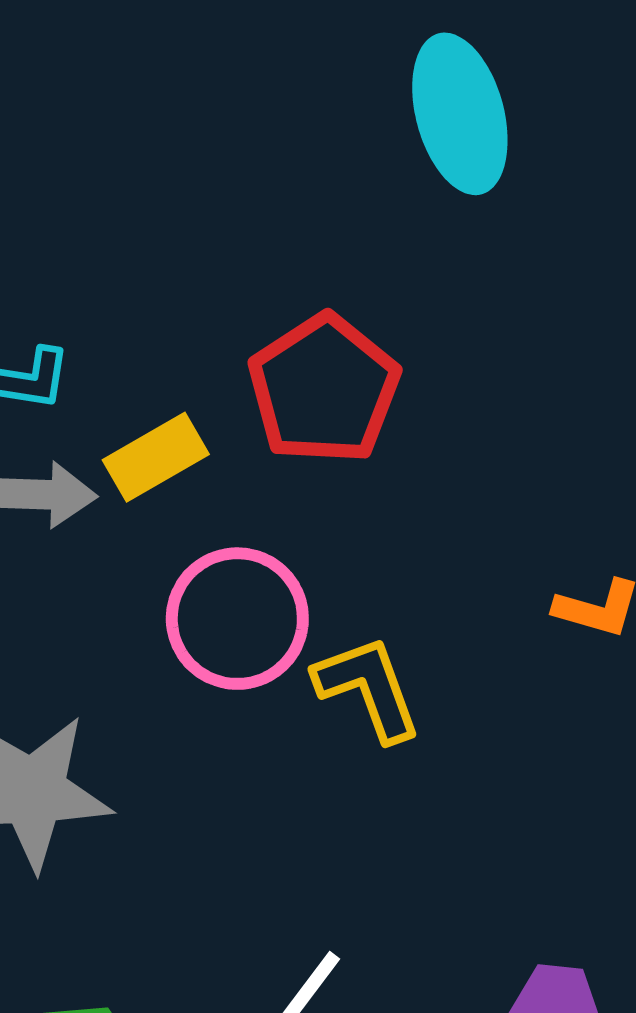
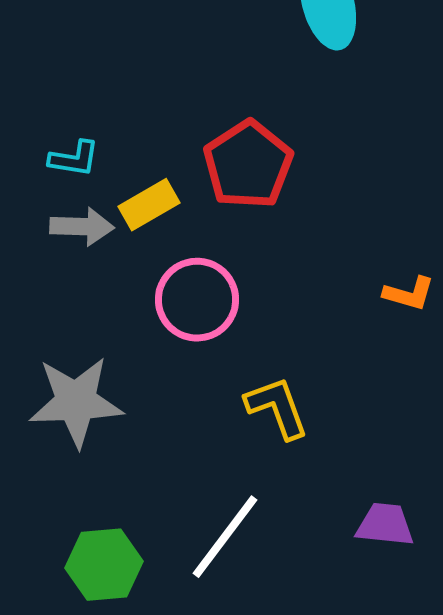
yellow L-shape: (368, 688) -> (277, 408), moved

